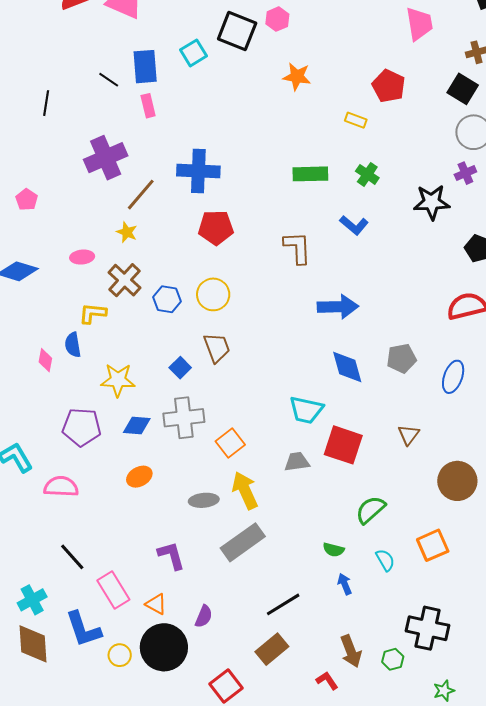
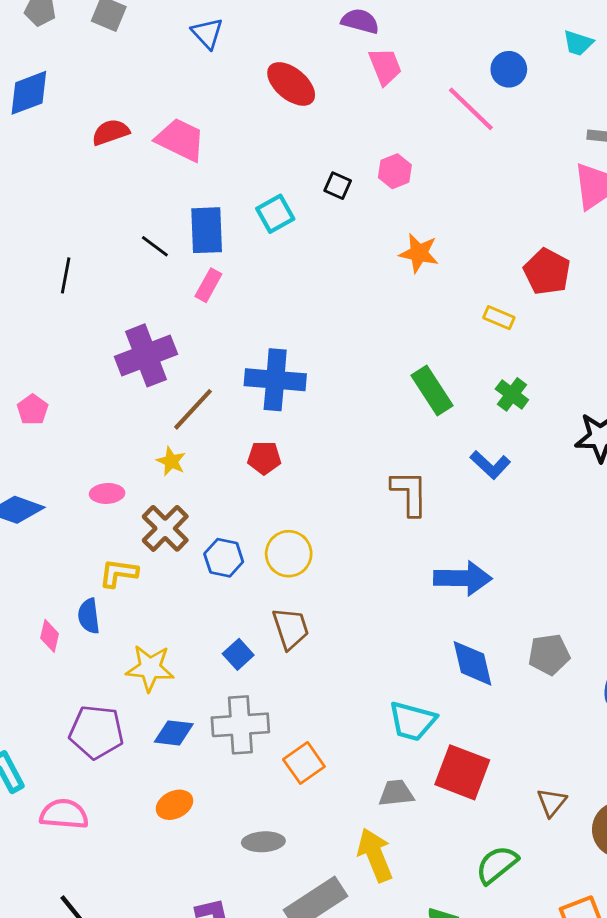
black square: (237, 31) -> (338, 186), size x0.5
pink rectangle: (148, 106) -> (208, 285), turned 40
green rectangle: (310, 174) -> (432, 390), turned 56
red pentagon: (216, 228) -> (264, 458), moved, size x0.7
brown triangle: (409, 435) -> (552, 802), moved
yellow arrow: (245, 490) -> (375, 855), moved

